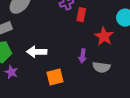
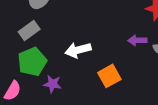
purple arrow: (83, 56) -> (137, 40), turned 96

